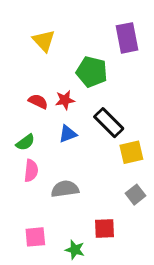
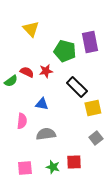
purple rectangle: (127, 38) -> (90, 42), moved
blue triangle: (68, 134) -> (42, 104), moved, turned 32
green semicircle: (25, 142) -> (11, 81), moved
green star: (75, 250) -> (53, 167), moved

